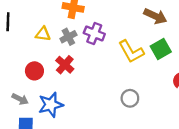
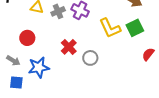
red cross: (65, 65) -> (69, 47), moved
gray circle: (130, 98) -> (90, 58), moved

